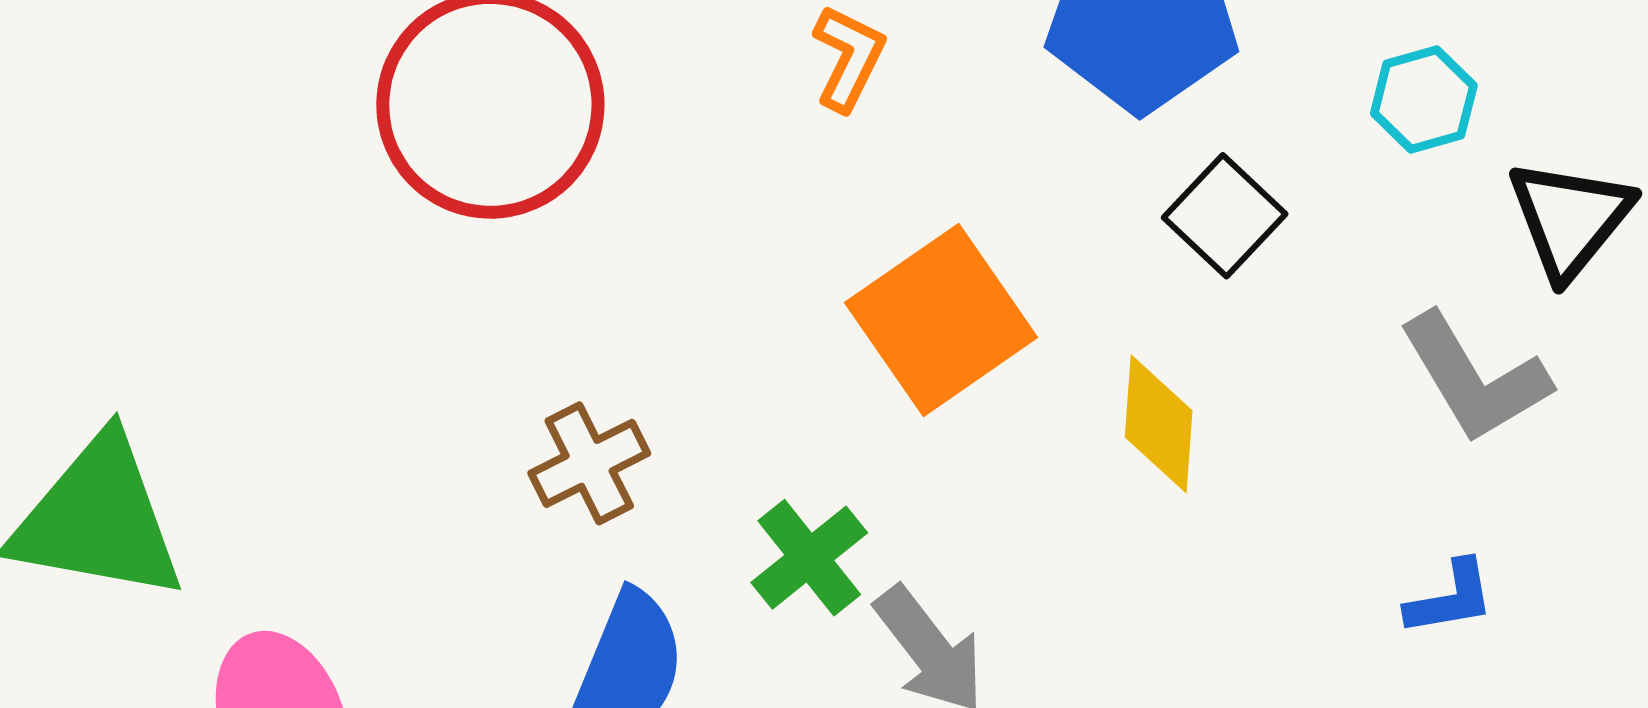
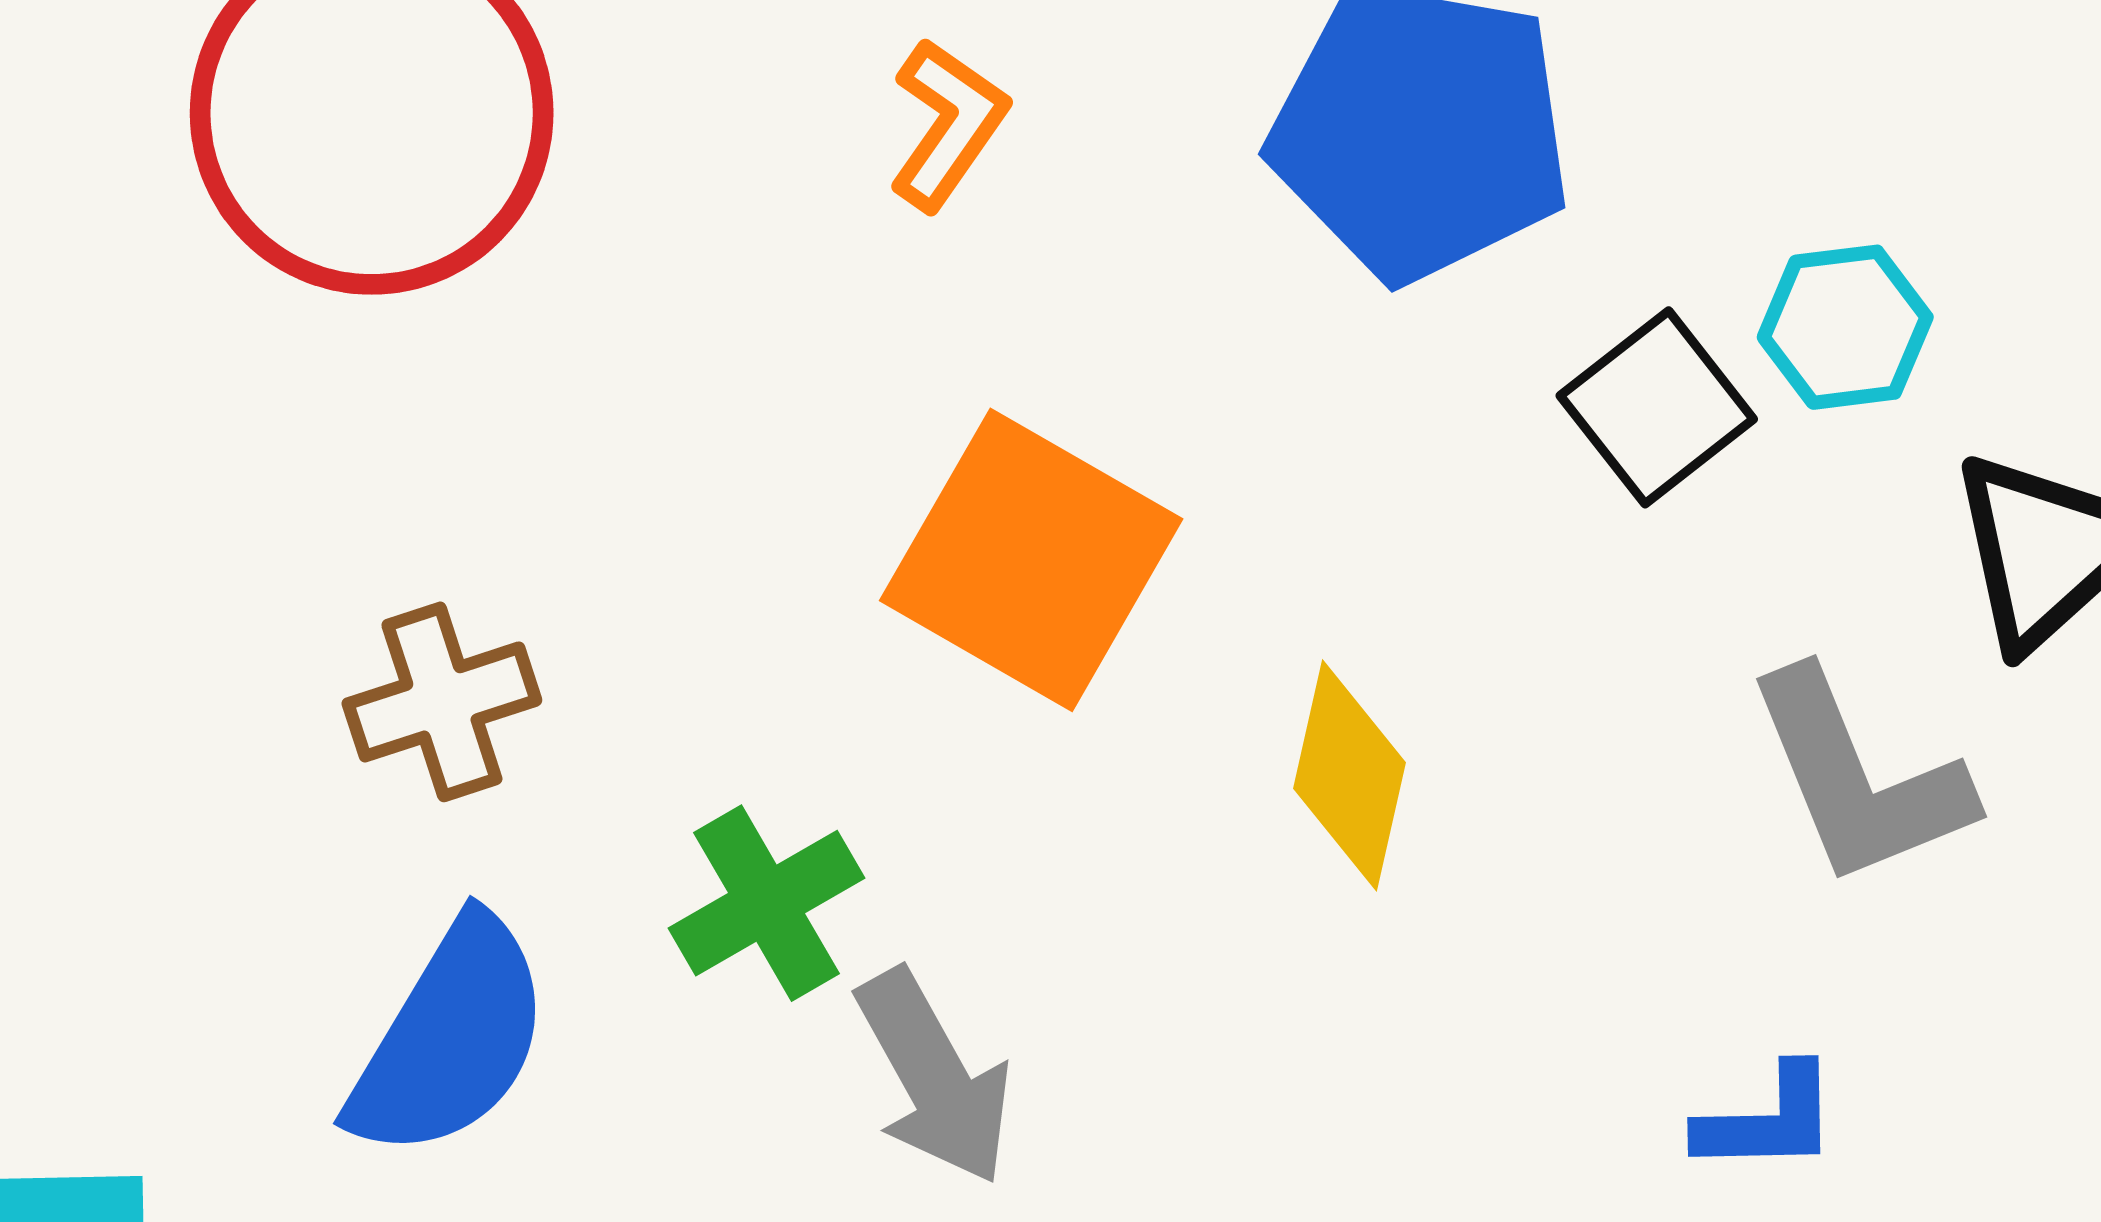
black square: (1225, 216) -> (1657, 407), moved
orange square: (941, 320) -> (1031, 560), turned -34

